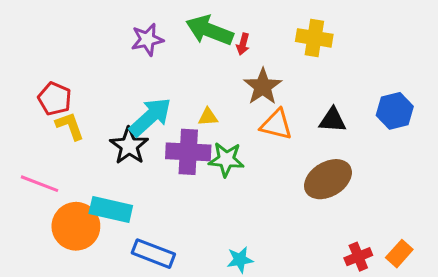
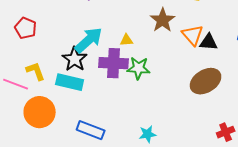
orange triangle: (276, 125) -> (193, 35), moved, turned 35
yellow L-shape: (70, 126) -> (36, 71), moved
cyan rectangle: (111, 210) -> (70, 82), moved

